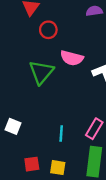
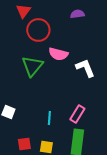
red circle: (48, 30) -> (38, 30), size x1.5

